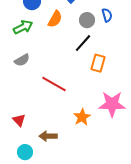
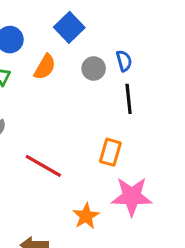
black line: (83, 43) -> (129, 99), moved, turned -48
orange rectangle: (98, 63) -> (110, 152), moved

